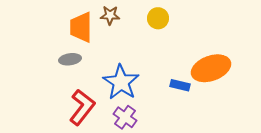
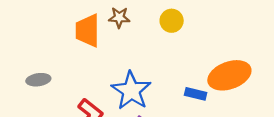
gray ellipse: (70, 59) -> (38, 80), moved

